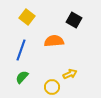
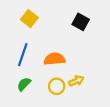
orange semicircle: (54, 41) -> (54, 59), moved
yellow circle: (52, 87) -> (57, 86), moved

